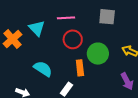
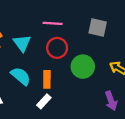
cyan triangle: (37, 28) -> (22, 43), moved
orange rectangle: (80, 68) -> (47, 79), moved

